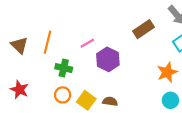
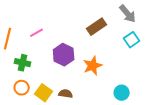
pink line: (87, 43) -> (37, 33), moved
orange star: (167, 72) -> (93, 66), moved

